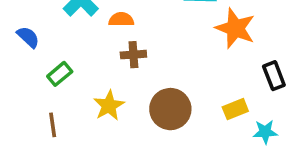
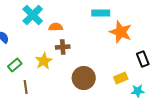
green rectangle: (60, 74) -> (15, 65), moved
yellow star: (109, 106) -> (44, 61), moved
brown line: (53, 125) -> (26, 87), moved

